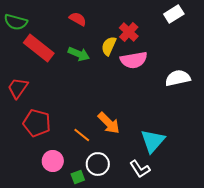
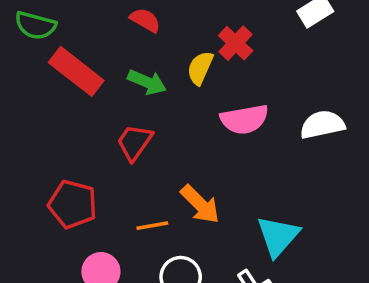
pink semicircle: (134, 60) -> (244, 119), moved
red trapezoid: (18, 88) -> (135, 142), moved
orange line: (82, 135) -> (152, 226), turned -48

